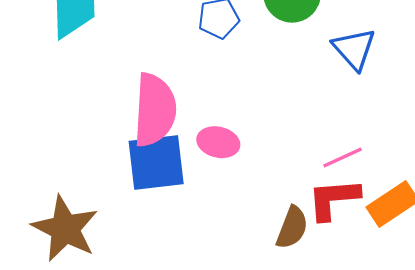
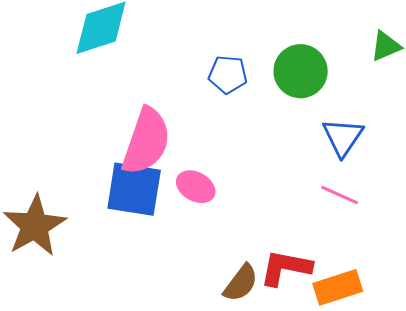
pink line: (343, 158) -> (340, 195), moved, turned 33

